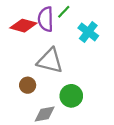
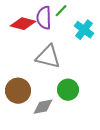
brown circle: (28, 85) -> (18, 91), moved, size x1.6

